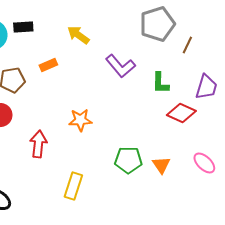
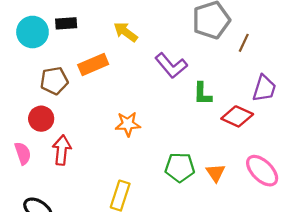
orange rectangle: (48, 65) -> (93, 64), size x1.5
green L-shape: (160, 83) -> (203, 94), moved
red arrow: (38, 144) -> (62, 150), moved
pink ellipse: (204, 163) -> (262, 171), size x1.4

